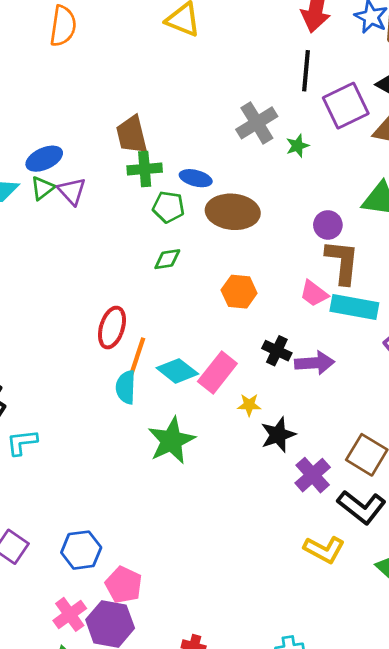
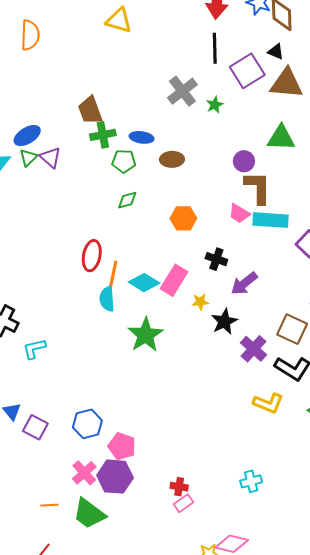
brown ellipse: (233, 212) -> (172, 159), size x0.6
purple arrow: (315, 363) -> (244, 283), moved, turned 152

